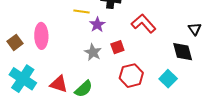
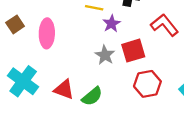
brown square: (15, 42) -> (15, 24), moved
red square: (117, 47) -> (133, 51), size x1.5

